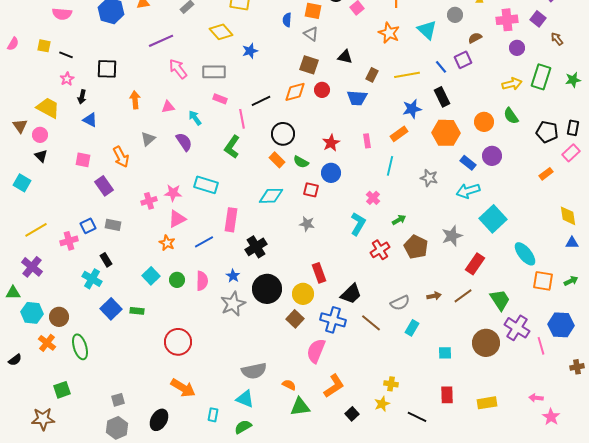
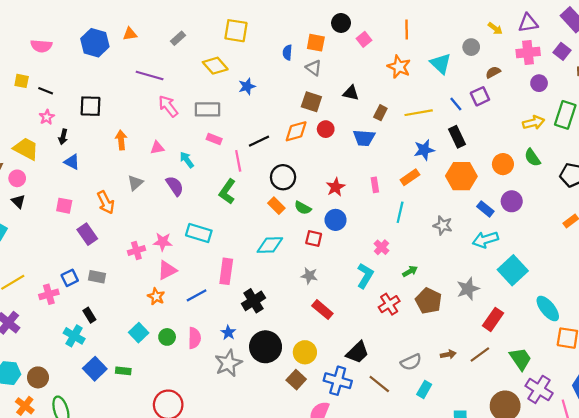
purple line: (161, 41) -> (150, 75), turned 40
red rectangle: (319, 273) -> (322, 310), moved, turned -30

